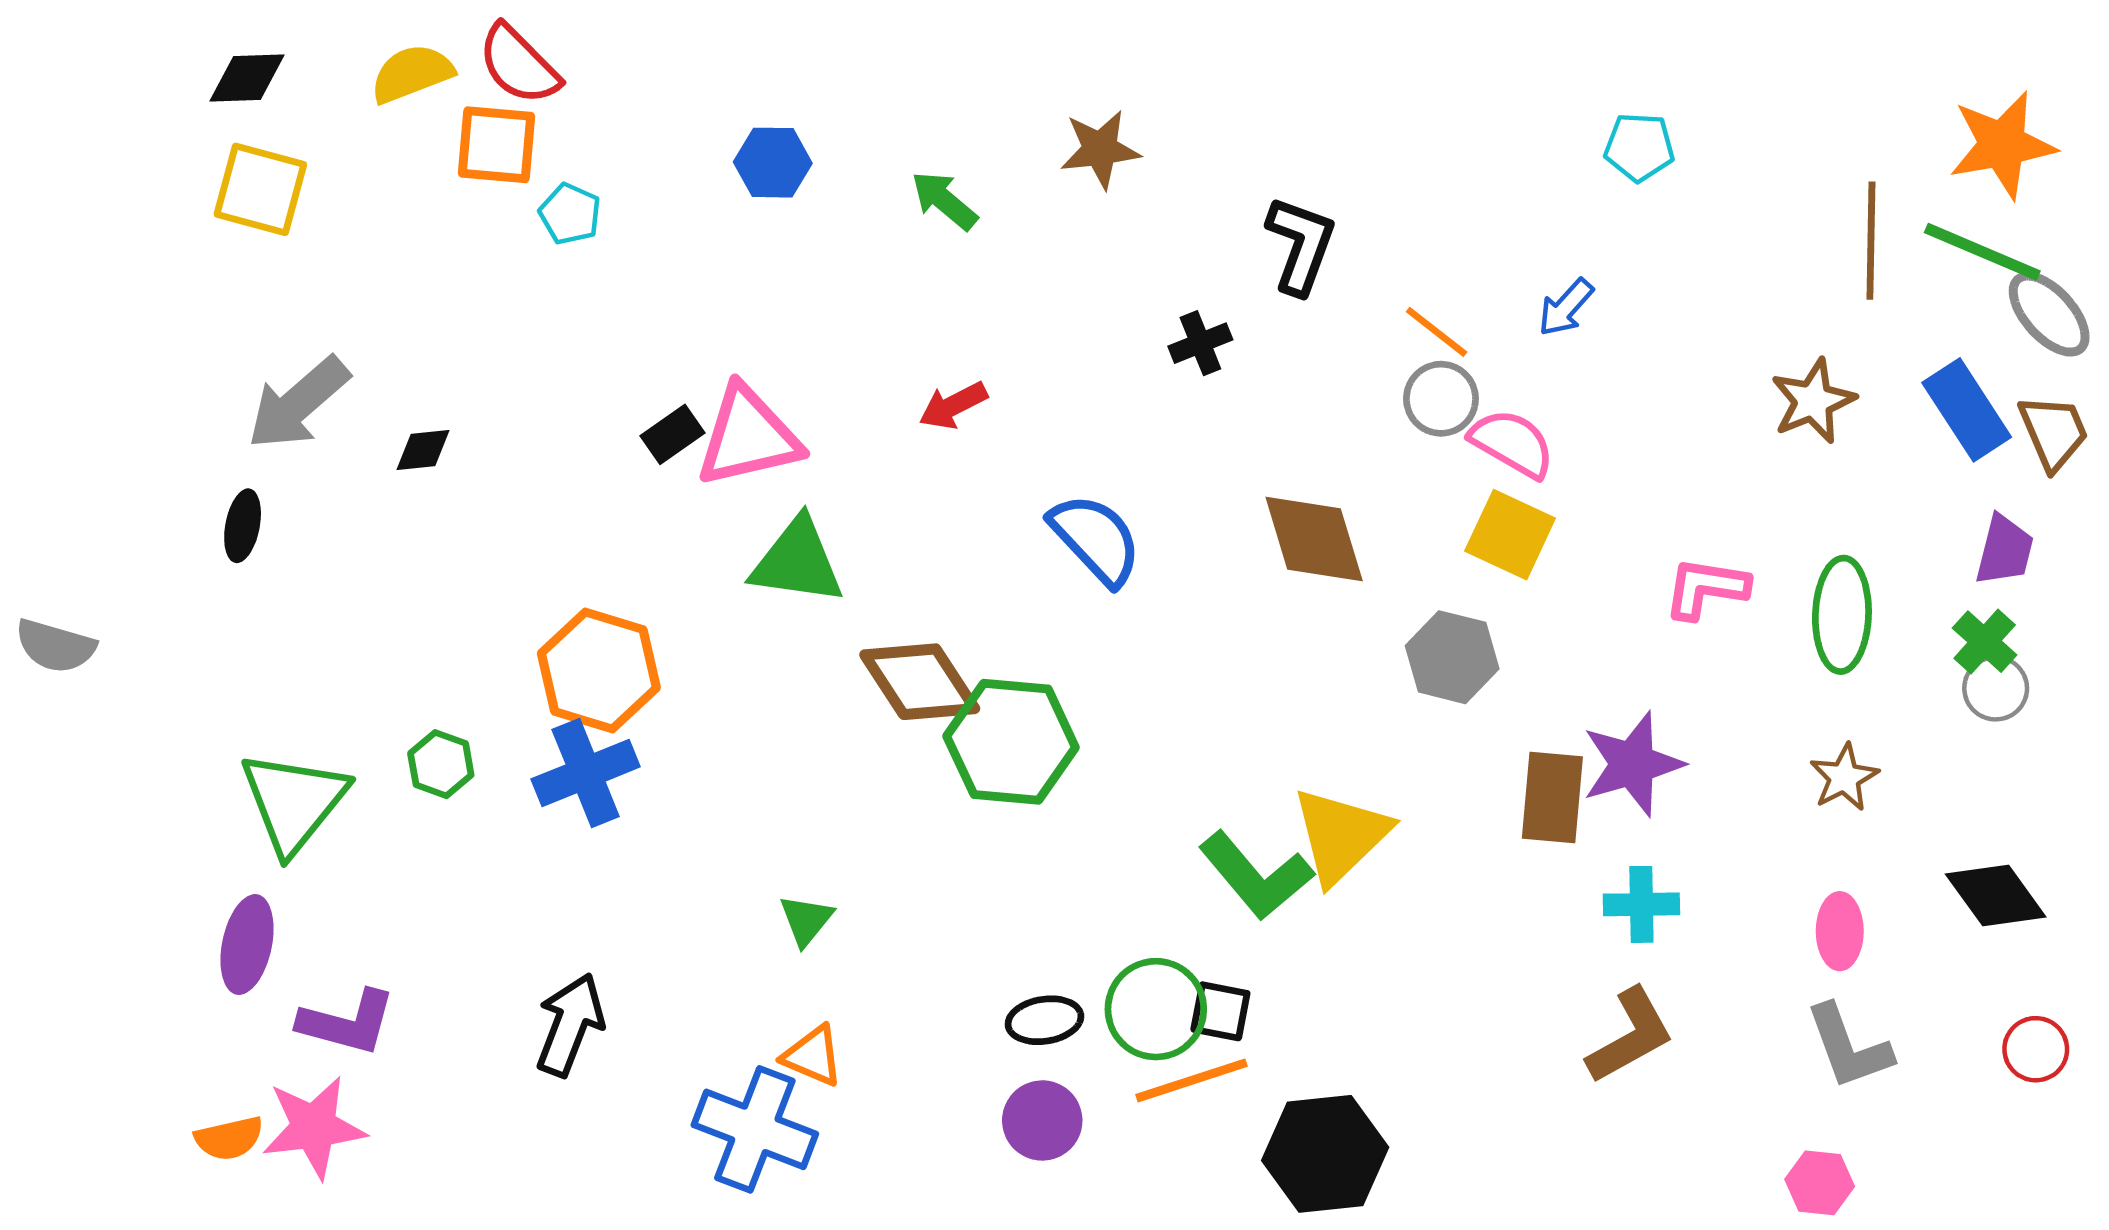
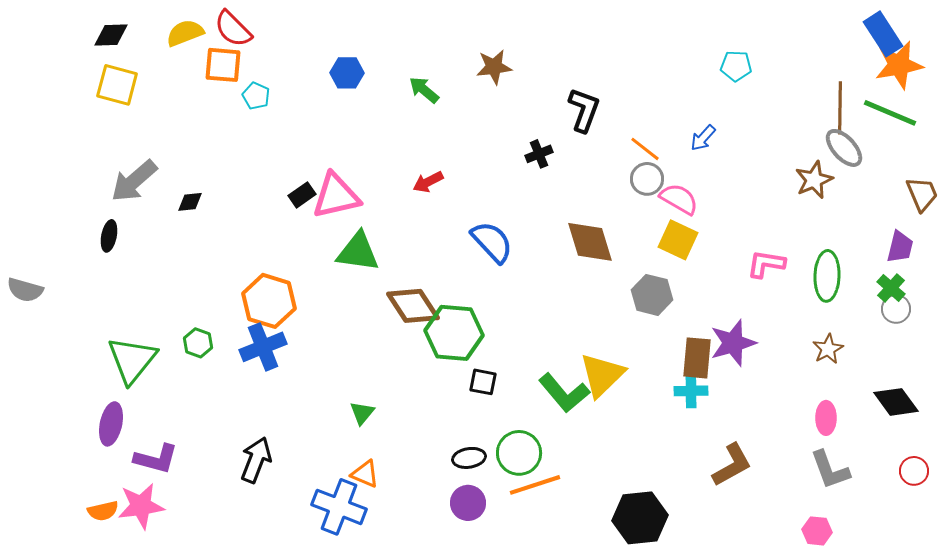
gray ellipse: (2049, 314) -> (844, 148), moved
blue rectangle: (1967, 410) -> (883, 34), moved
cyan cross: (1641, 904) -> (691, 391), moved
black square: (1220, 1011) -> (483, 382), moved
black hexagon: (1325, 1154) -> (640, 518), moved

